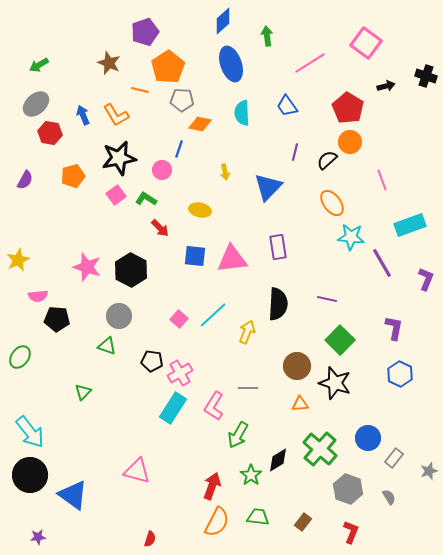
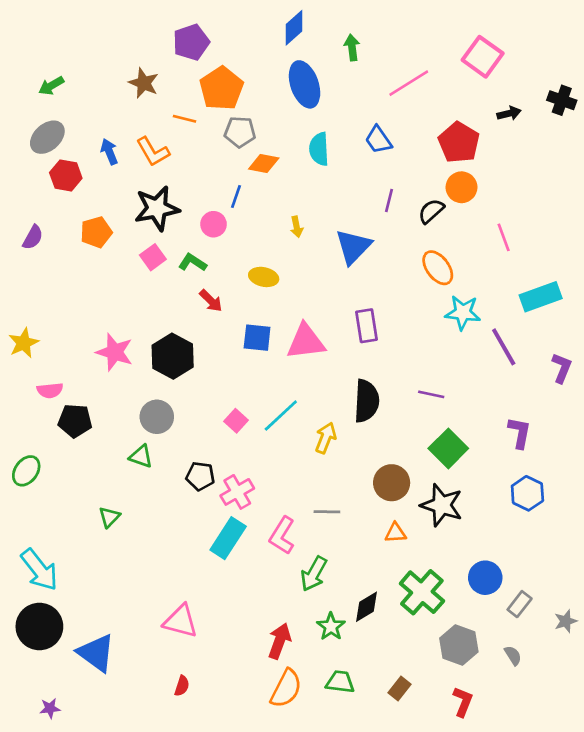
red semicircle: (150, 539) -> (182, 686), moved

